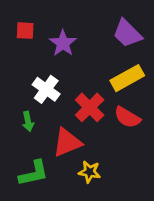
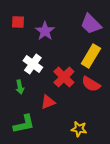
yellow rectangle: (127, 78) -> (91, 56), turned -30
red triangle: (67, 142) -> (48, 102), size x0.7
yellow star: (90, 172) -> (79, 129), moved

